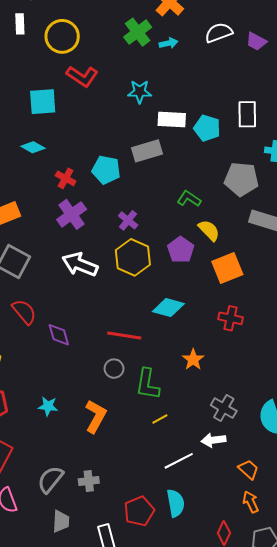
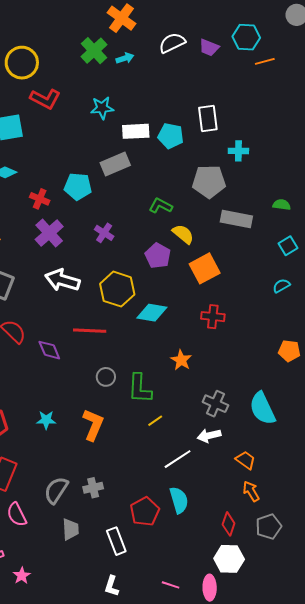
yellow hexagon: (133, 257) -> (117, 289), moved
red line: (124, 335) -> (90, 331), moved

